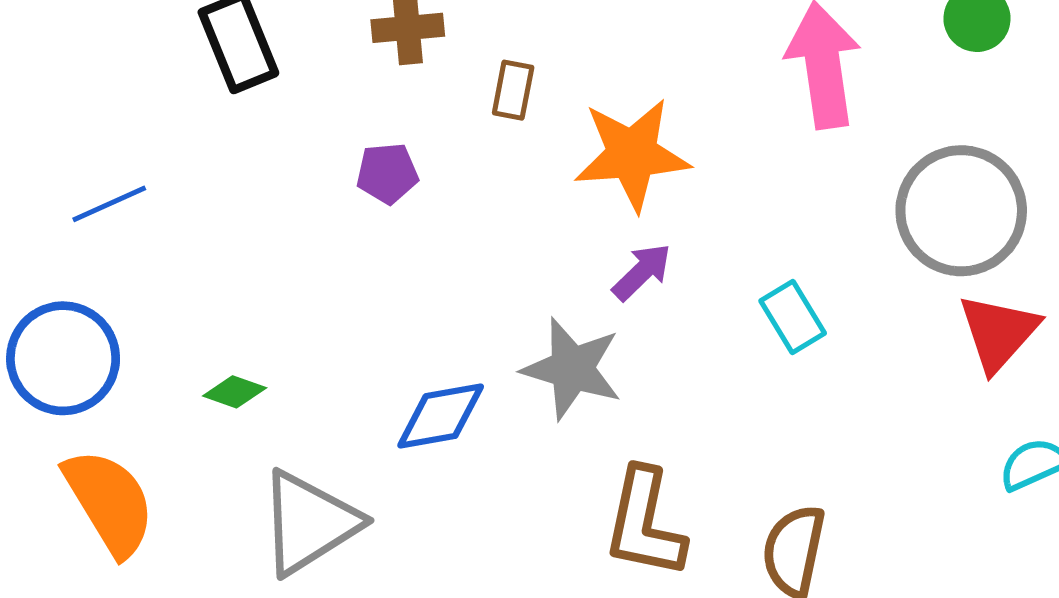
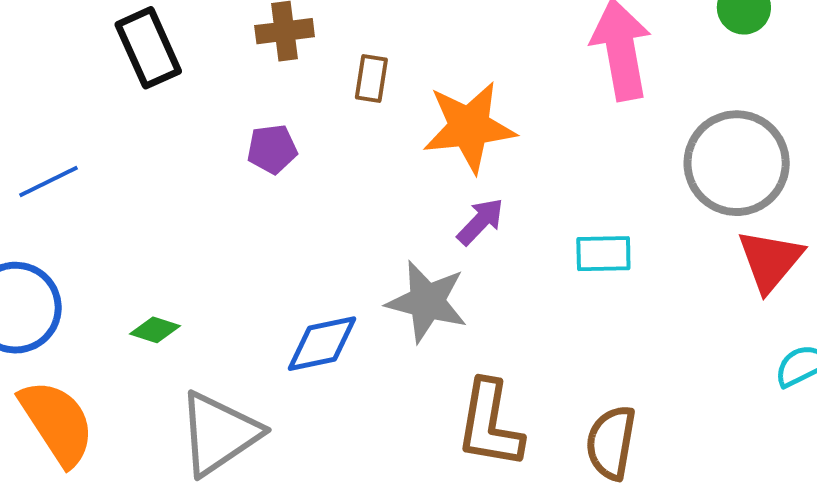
cyan rectangle: (793, 317) -> (603, 254), turned -58

